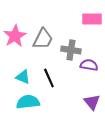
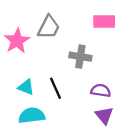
gray trapezoid: (43, 39) -> (49, 27), moved
purple semicircle: (89, 65) -> (101, 91), moved

